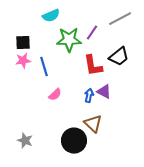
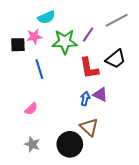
pink star: (23, 61) -> (34, 37), moved
pink semicircle: (55, 95) -> (31, 109), moved
gray star: (25, 141) -> (32, 144), moved

